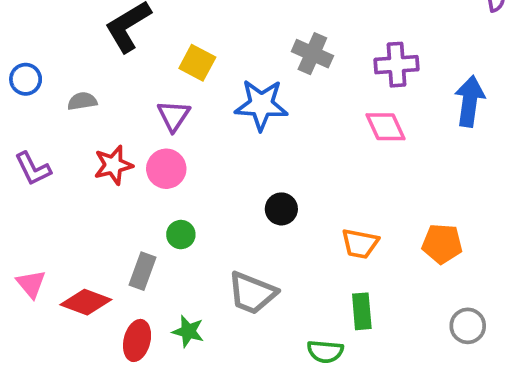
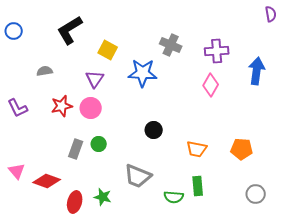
blue circle: (26, 79) -> (14, 31), moved
pink diamond: (386, 127) -> (211, 85), turned 55
gray rectangle: (143, 271) -> (76, 149), moved
green semicircle: (325, 351) -> (174, 197), moved

